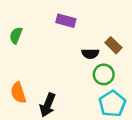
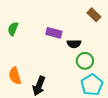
purple rectangle: (66, 21) -> (54, 33), moved
brown rectangle: (113, 45) -> (94, 15), moved

